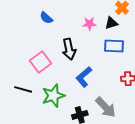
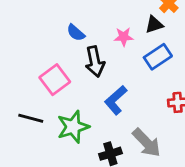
blue semicircle: (46, 18) -> (76, 33), moved
pink star: (89, 24) -> (124, 37), moved
blue rectangle: (114, 46) -> (158, 57), turned -36

